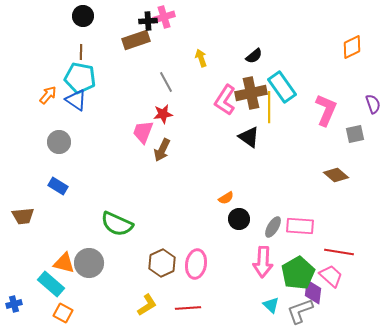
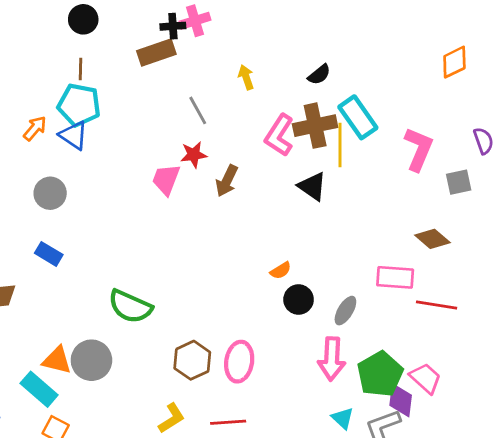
brown arrow: (162, 150) -> (227, 181), moved
pink rectangle: (300, 226) -> (395, 277), moved
red line: (339, 252) -> (437, 305), moved

